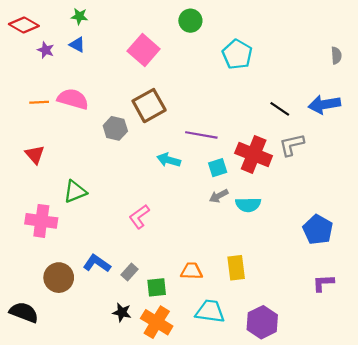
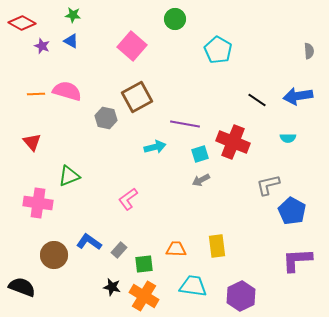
gray L-shape: (292, 145) -> (268, 185), moved
cyan arrow: (169, 160) -> (155, 147), turned 150
cyan semicircle: (248, 205) -> (288, 138), moved, size x0.7
purple L-shape: (323, 283) -> (297, 260), size x1.5

